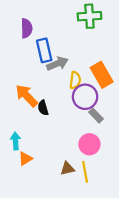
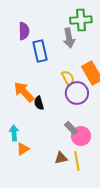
gray arrow: (57, 64) -> (69, 38), moved, turned 102
yellow semicircle: (75, 80) -> (68, 78), turned -35
gray rectangle: (96, 116) -> (71, 128), moved

